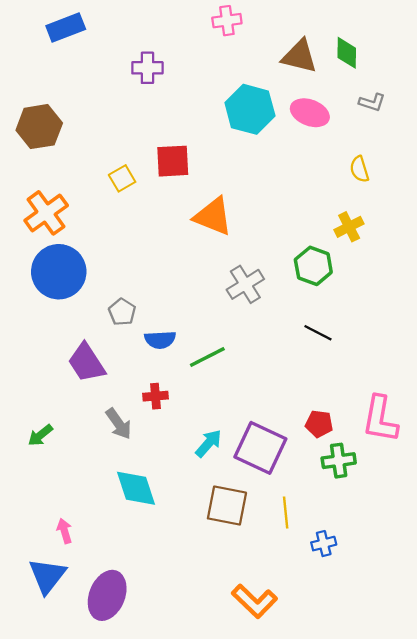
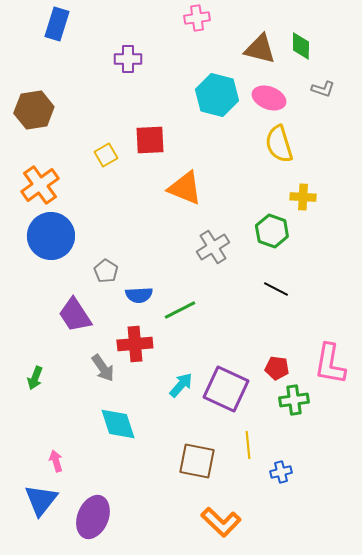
blue rectangle: (66, 27) -> (57, 24), turned -52
yellow semicircle: (359, 169) -> (279, 144), moved, size x1.6
yellow cross: (349, 227) -> (303, 197), turned 30
red cross: (156, 396) -> (135, 344), size x1.6
green arrow: (40, 435) -> (35, 378), turned -30
brown square: (227, 506) -> (197, 461), moved

